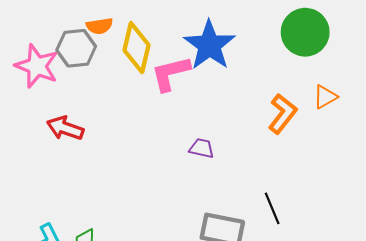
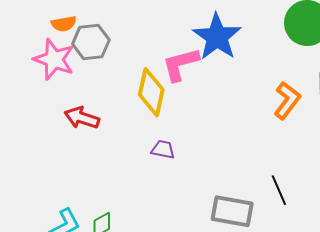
orange semicircle: (99, 26) -> (64, 24), moved
yellow diamond: (136, 48) -> (151, 92), moved
purple trapezoid: (202, 148) -> (163, 150), moved

